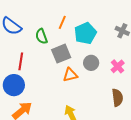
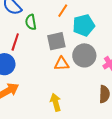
green semicircle: (41, 36) -> (31, 22), moved
gray circle: (91, 63) -> (84, 55), size x1.5

